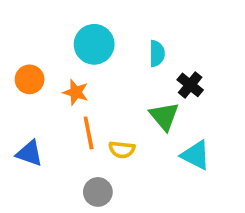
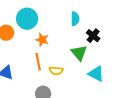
cyan circle: (94, 44) -> (27, 19), moved
orange star: (76, 92) -> (42, 40), moved

